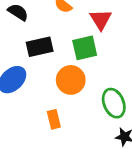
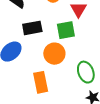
orange rectangle: (54, 119) -> (41, 82), size x1.5

